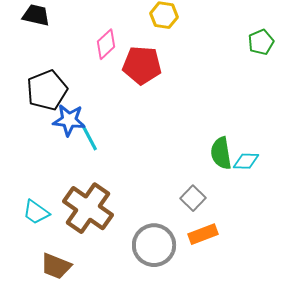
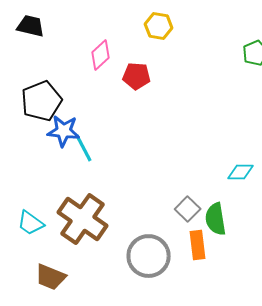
red pentagon: (142, 65) -> (137, 76), size x0.7
green semicircle: (221, 153) -> (216, 219), moved
orange rectangle: (203, 234) -> (198, 245), turned -76

